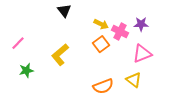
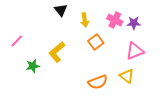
yellow arrow: (101, 24) -> (85, 20), moved, turned 56
pink cross: (120, 31) -> (115, 20), moved
green star: (26, 70) -> (33, 66), moved

